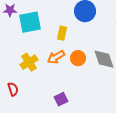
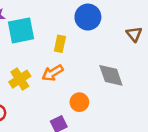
orange circle: (78, 58) -> (79, 102), moved

